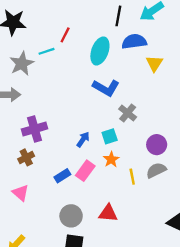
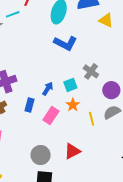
yellow triangle: (154, 63) -> (106, 20), turned -35
gray cross: (128, 113) -> (91, 71), moved
blue rectangle: (62, 176) -> (30, 105), moved, turned -40
red triangle: (108, 213) -> (72, 151), turned -30

